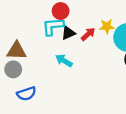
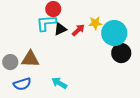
brown triangle: (17, 51) -> (30, 59), moved
cyan arrow: (64, 61) -> (59, 83), moved

